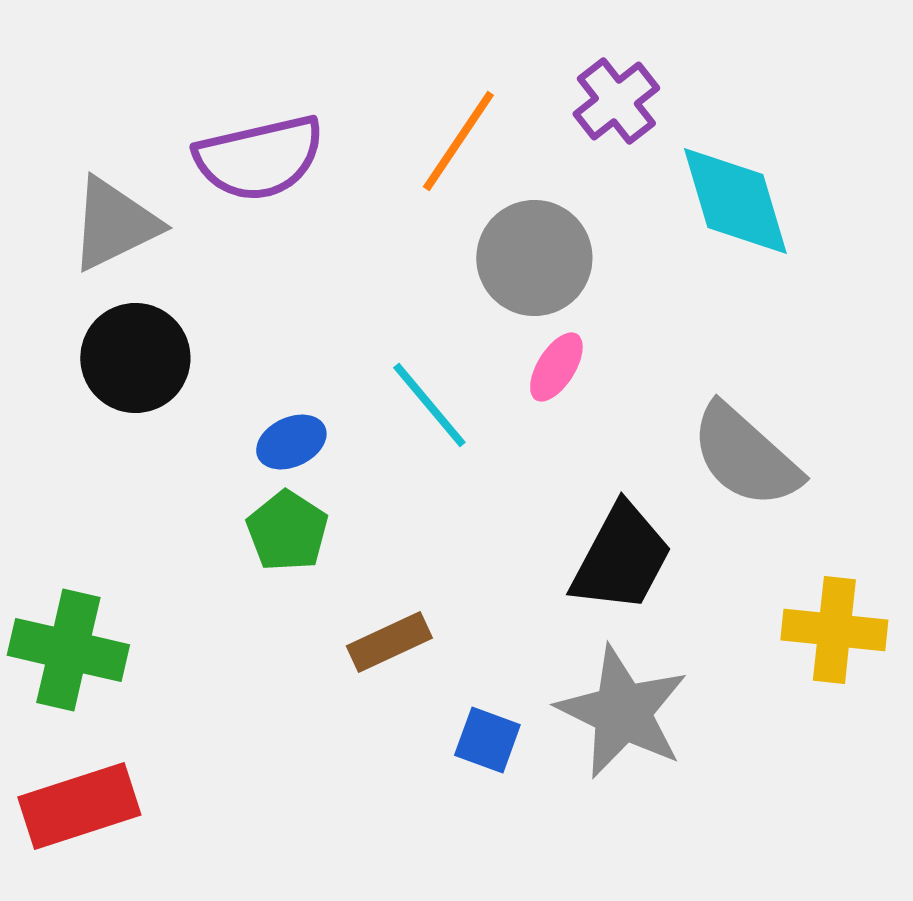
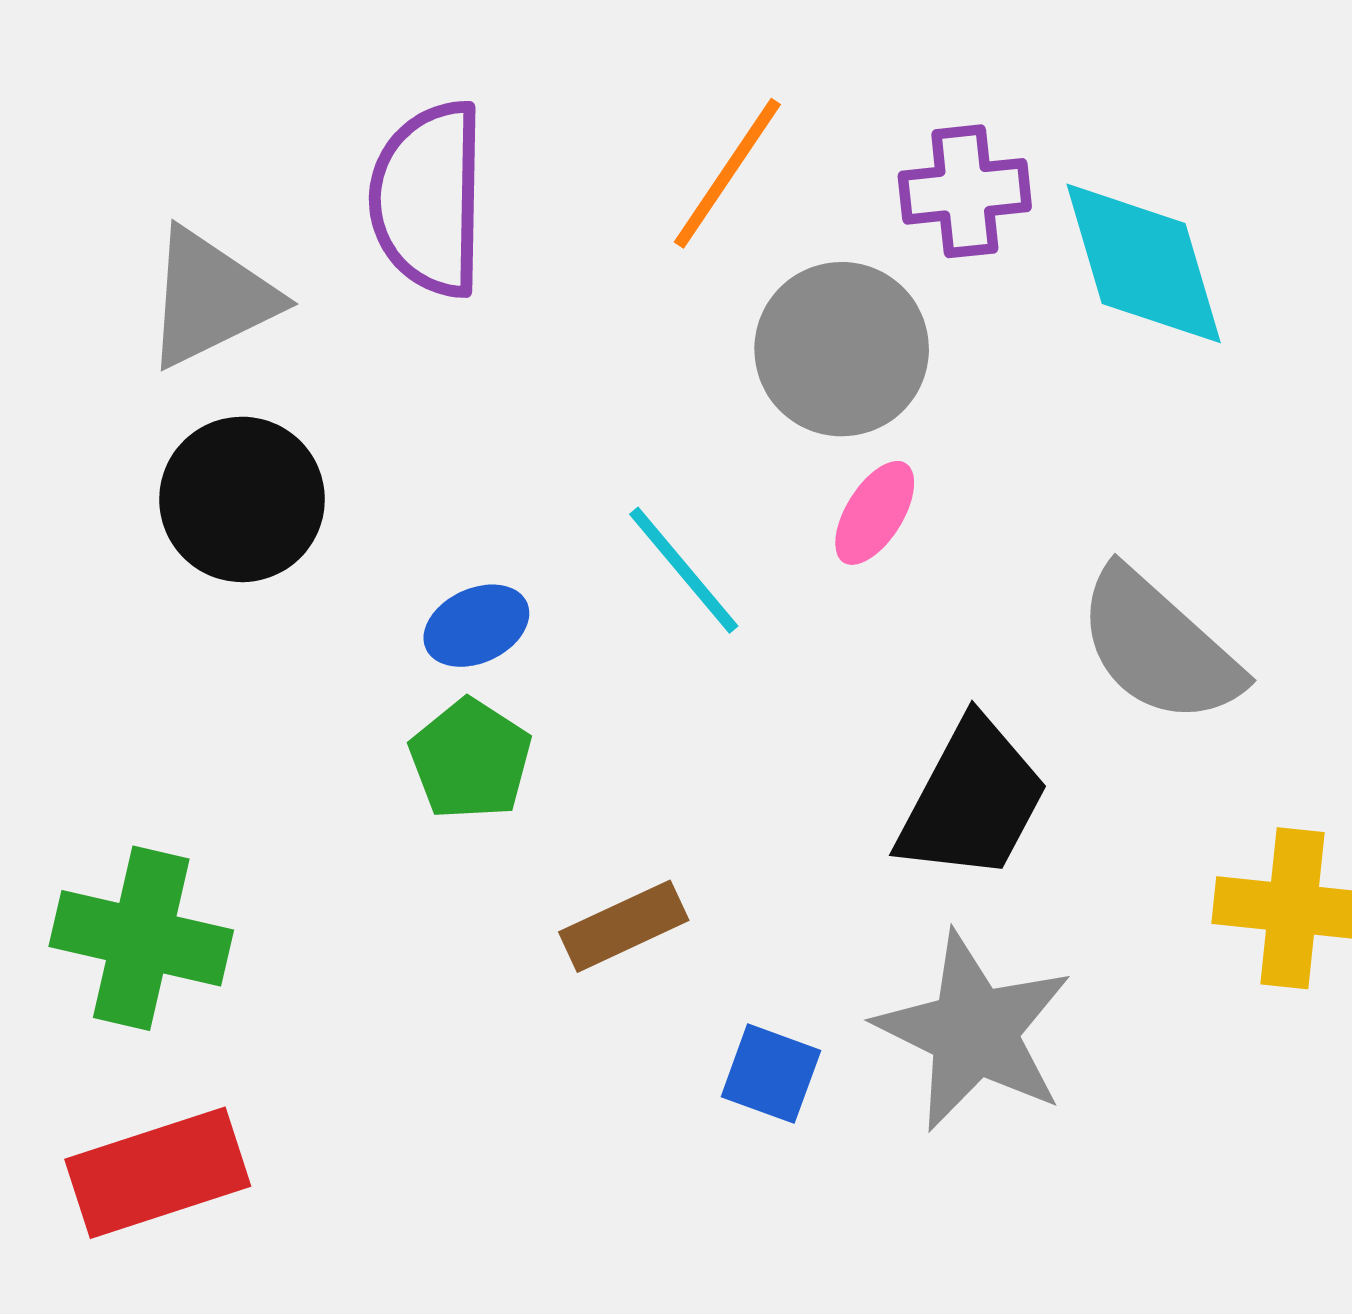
purple cross: (616, 101) -> (965, 191), moved, turned 32
purple semicircle: (259, 158) -> (428, 199), turned 104

